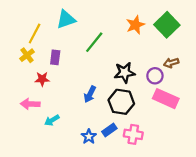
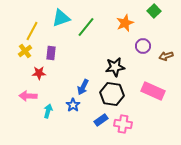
green square: (167, 25) -> (154, 11), moved, size x0.6
green line: (94, 42) -> (86, 27), moved
brown arrow: (171, 63) -> (166, 56), moved
purple circle: (155, 76) -> (143, 46), moved
cyan arrow: (52, 120) -> (48, 111), turned 136
blue star: (89, 137) -> (73, 105), moved

